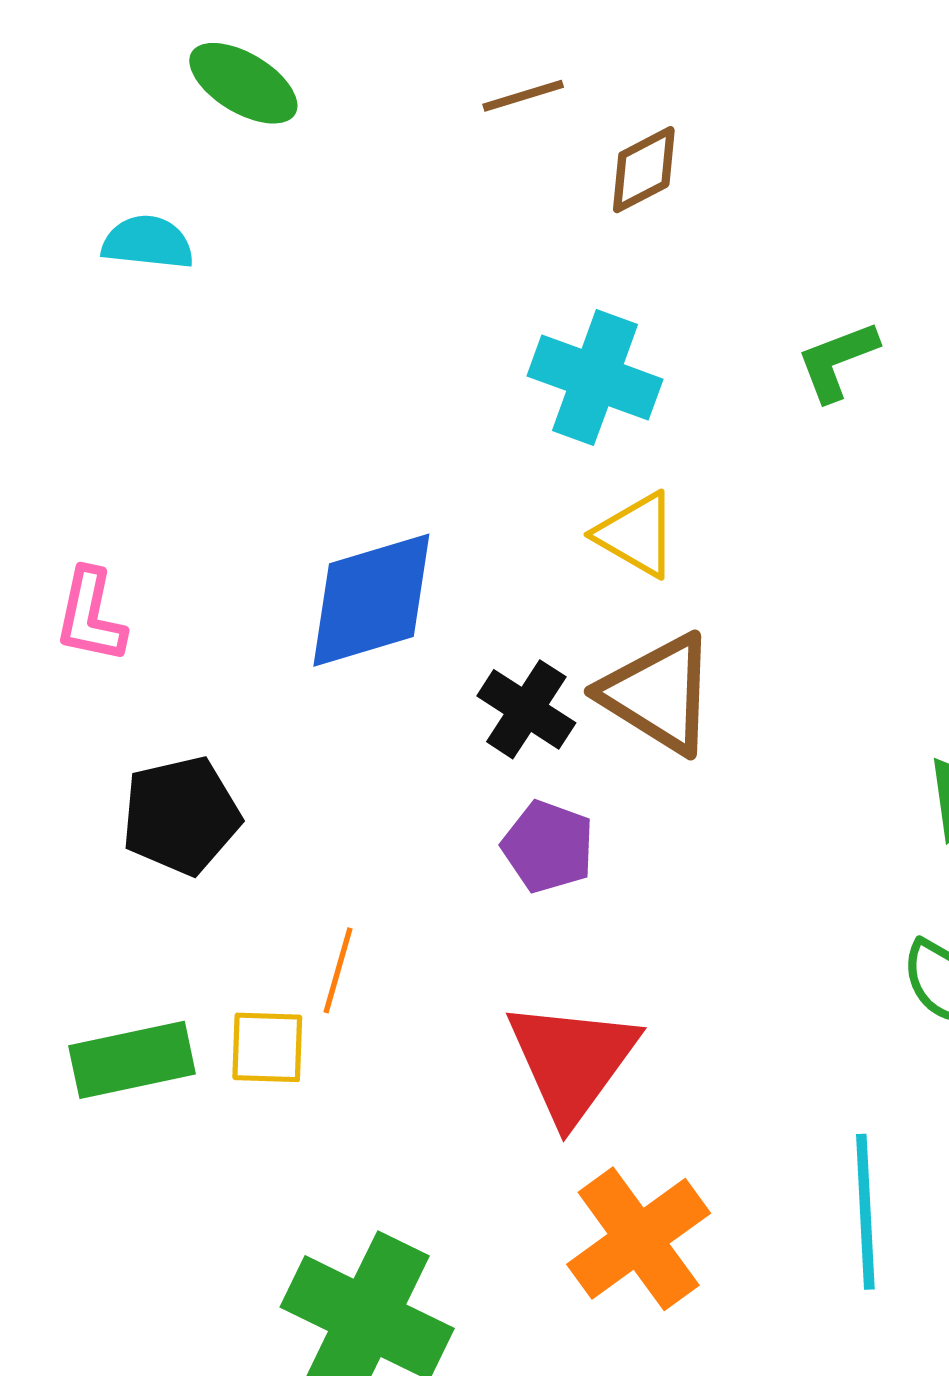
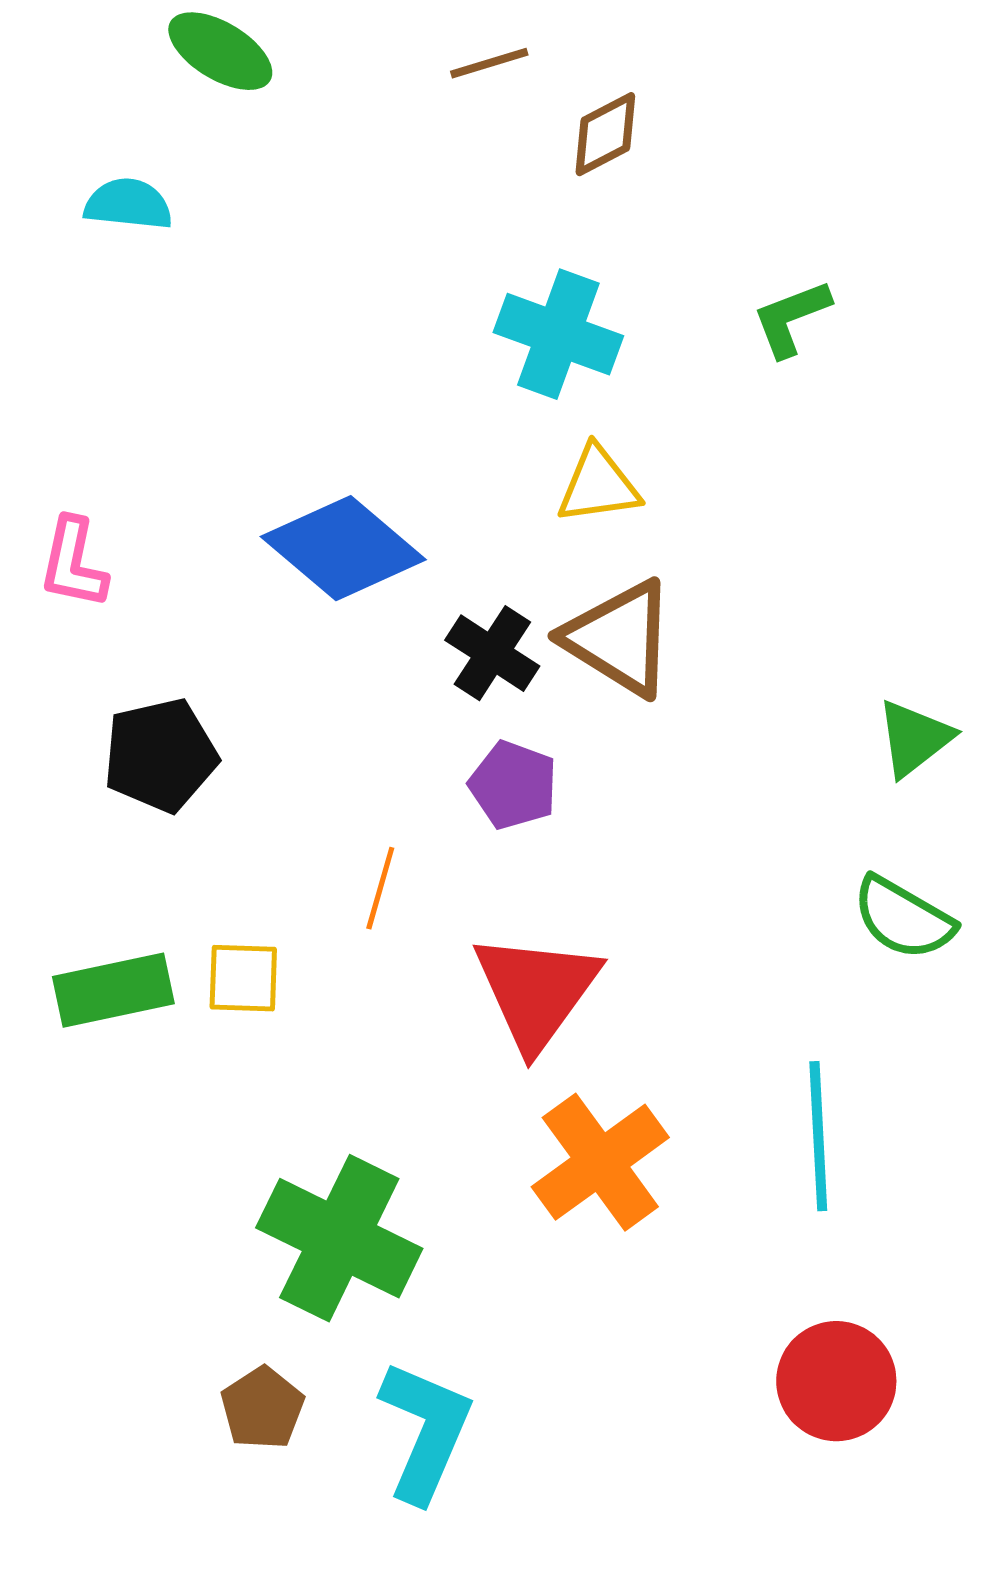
yellow triangle: (637, 535) -> (598, 485), turned -38
blue diamond: (371, 600) -> (343, 548), turned 57
orange line: (338, 970) -> (380, 888), moved

